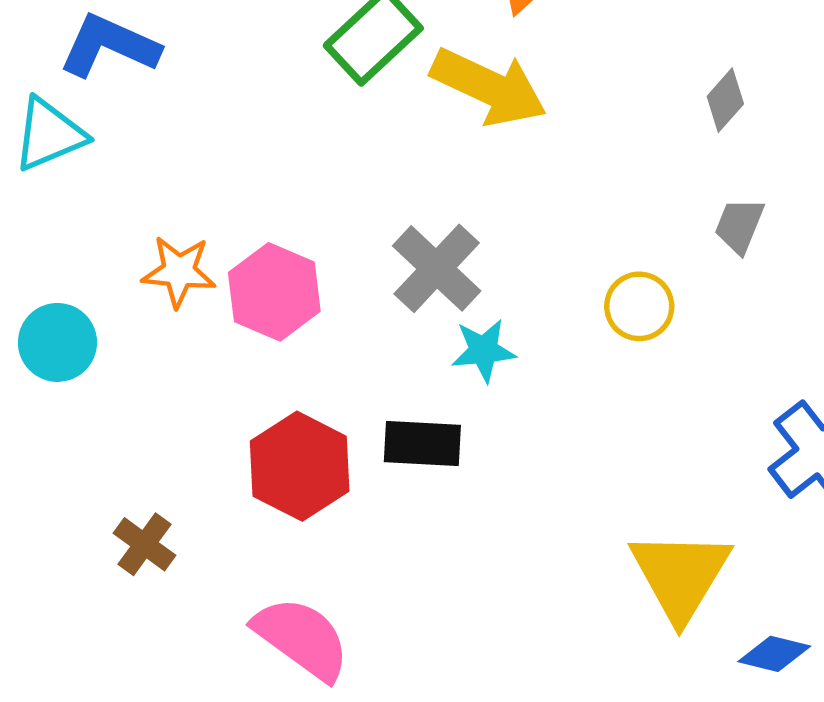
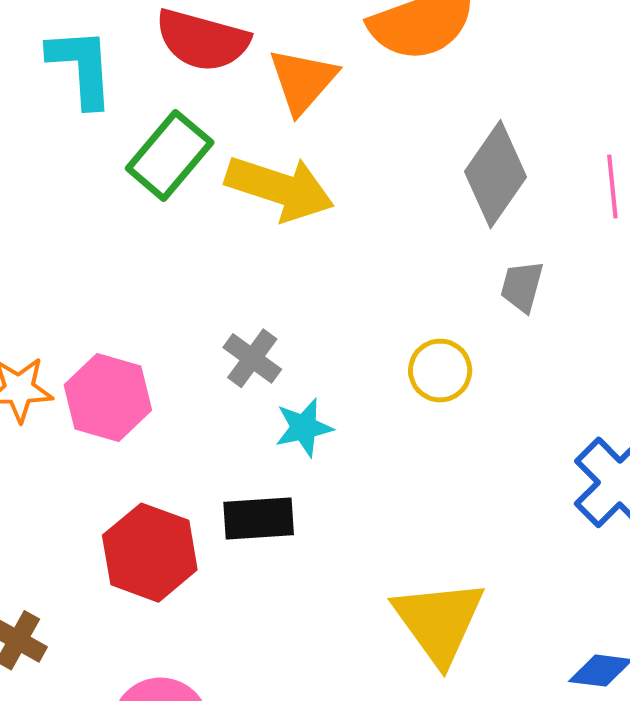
gray diamond: (725, 100) -> (495, 174), size x1.8
gray cross: (437, 268) -> (252, 358), size x0.7
yellow triangle: (680, 575) -> (439, 621), moved

